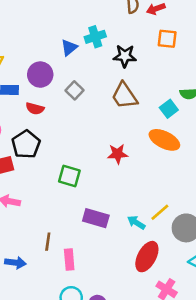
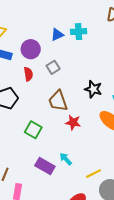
black star: (125, 56) -> (93, 89), moved
brown trapezoid: (124, 96) -> (58, 101), moved
red semicircle: (35, 108) -> (28, 74), moved, turned -128
cyan arrow: (136, 222) -> (66, 159), moved

